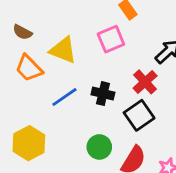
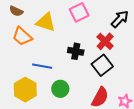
blue line: (64, 97) -> (42, 66), moved, turned 48
green circle: (99, 147) -> (60, 89), moved

